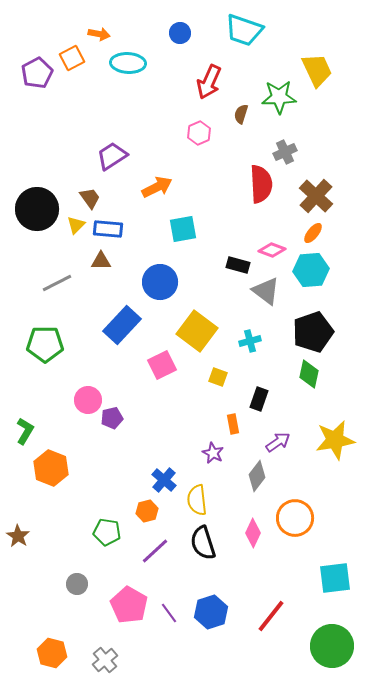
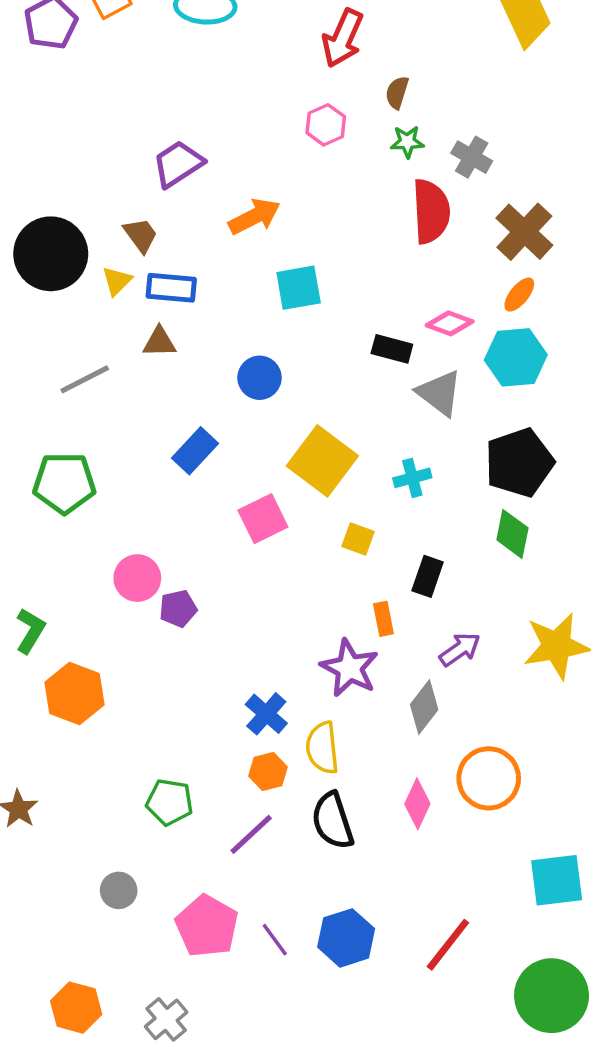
green star: (279, 97) -> (407, 142), moved, size x0.6
gray cross: (285, 152) -> (472, 157), turned -35
blue circle: (160, 282) -> (260, 378), size x0.7
blue rectangle: (122, 325) -> (195, 451), size x0.7
purple star: (213, 453) -> (350, 668), size x1.6
orange hexagon: (147, 511) -> (268, 772), moved

